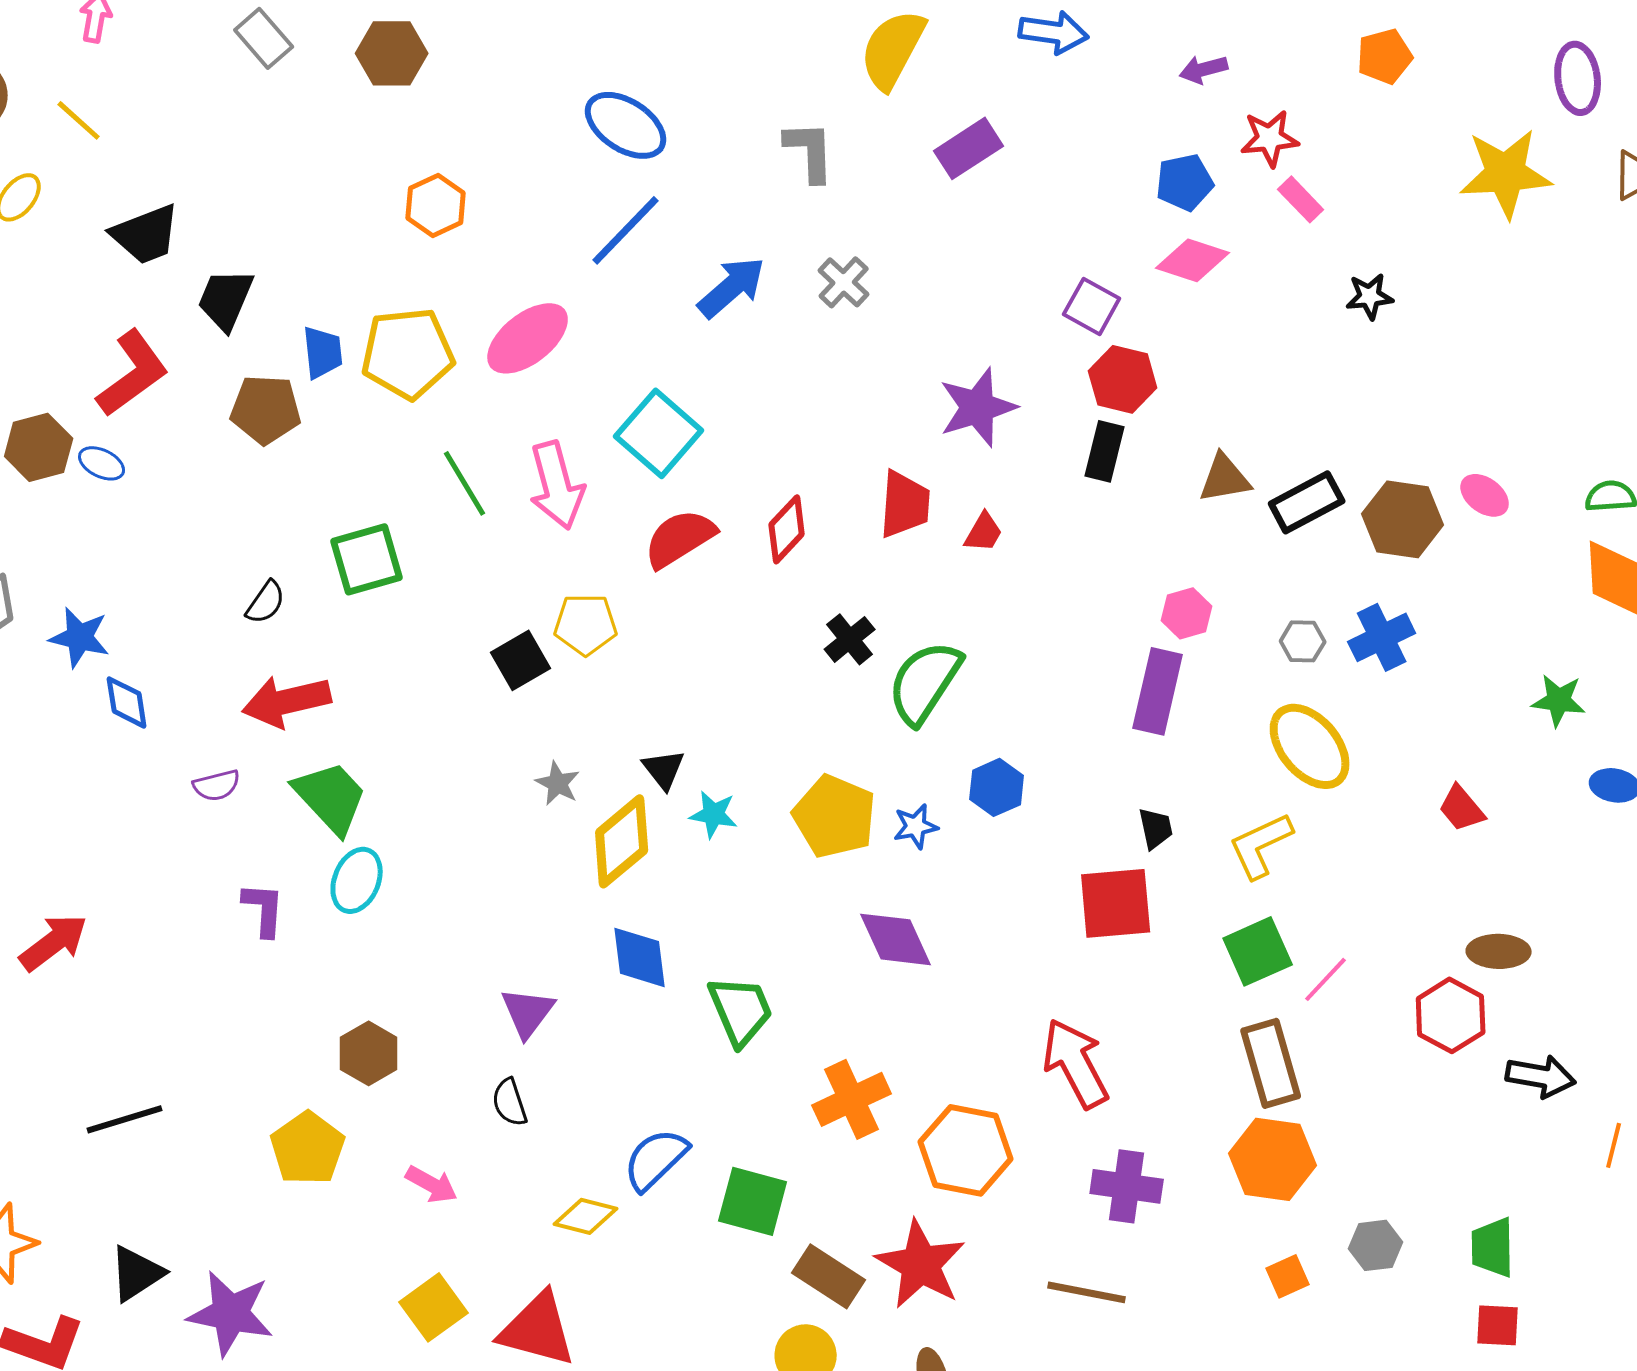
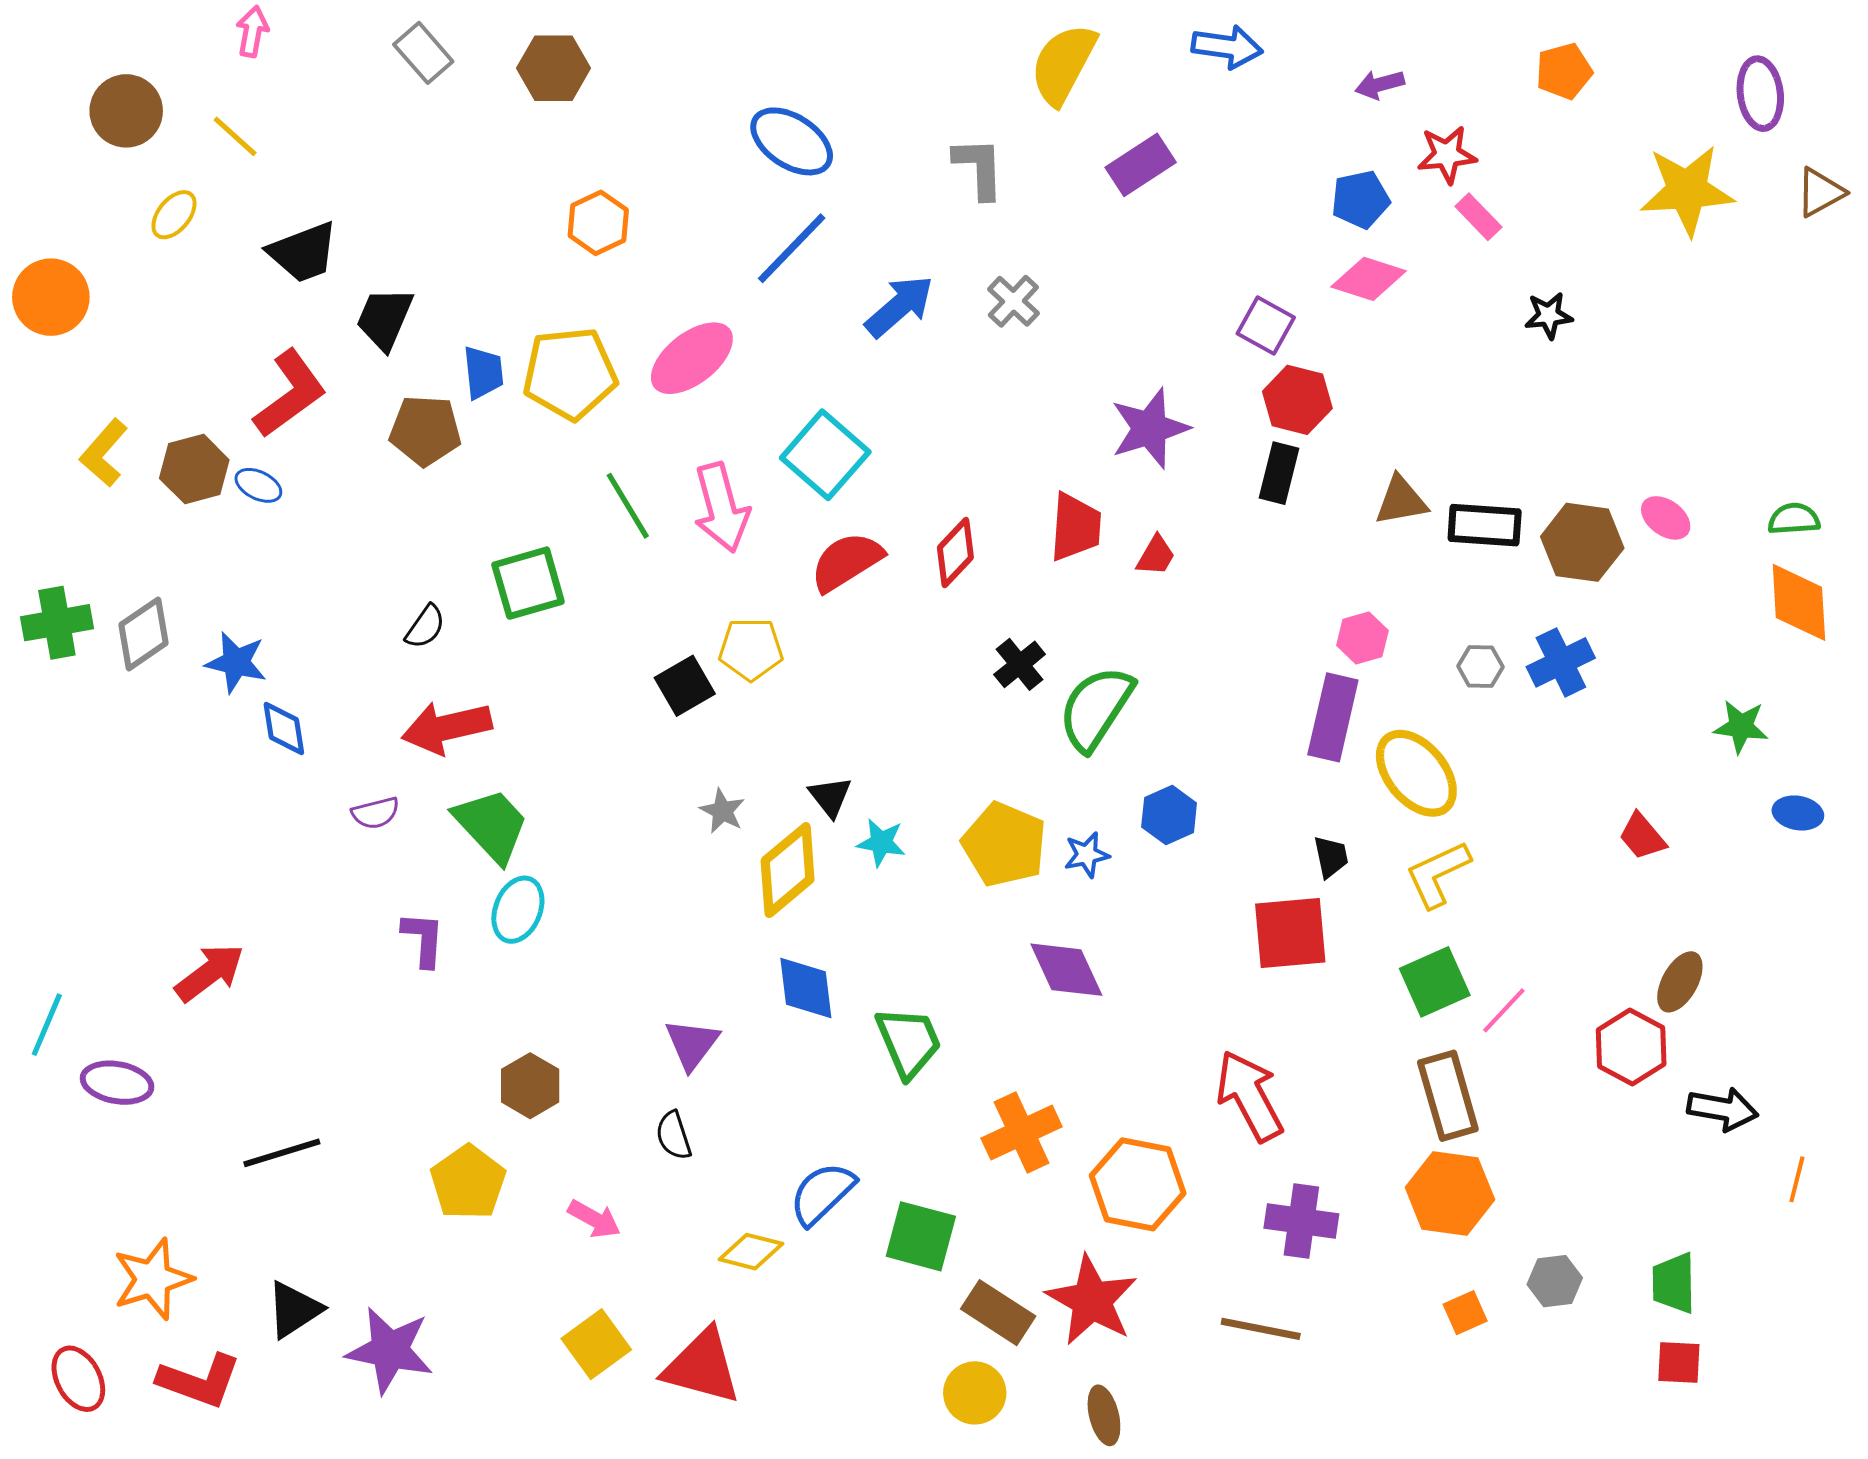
black rectangle: (1307, 502) -> (1485, 525), turned 32
yellow ellipse: (1310, 746) -> (1416, 773), moved
brown ellipse: (1499, 951) -> (1680, 982), turned -62

